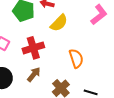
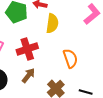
yellow semicircle: (59, 23) -> (52, 23), turned -36

